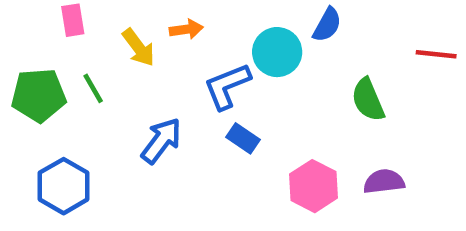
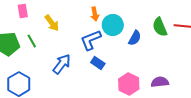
blue semicircle: (327, 25) -> (135, 38), moved
orange arrow: (186, 29) -> (95, 14), moved, turned 88
green semicircle: (368, 100) -> (160, 27), moved

